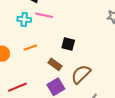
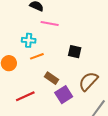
cyan cross: (24, 19) -> (29, 40), moved
brown rectangle: (55, 64) -> (51, 78), moved

